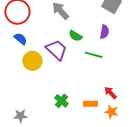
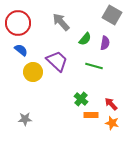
green semicircle: (75, 36) -> (85, 39), moved, turned -80
green cross: (61, 101) -> (81, 99), moved
gray star: (20, 116) -> (25, 119), moved

